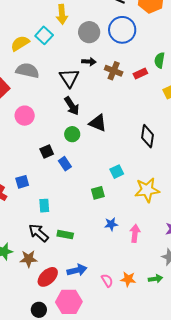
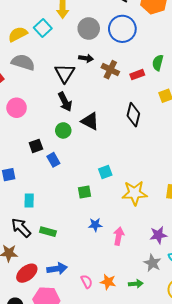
black diamond: (148, 136) -> (133, 115), moved

